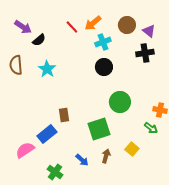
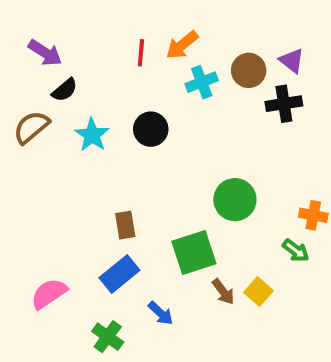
brown circle: (127, 25) -> (249, 70), moved
red line: (72, 27) -> (141, 53), turned 48
black semicircle: (39, 40) -> (65, 90), moved
brown semicircle: (16, 65) -> (31, 127), turned 54
black circle: (104, 67) -> (151, 129), moved
blue rectangle: (47, 134) -> (119, 274), moved
brown arrow: (106, 156) -> (223, 292), moved, turned 128

